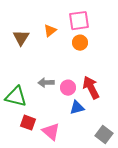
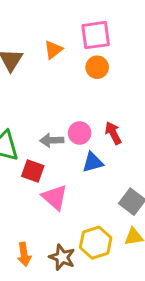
gray arrow: (46, 83) -> (52, 140), moved
red arrow: (91, 88) -> (113, 133), size x0.7
red square: (28, 123) -> (33, 171), moved

